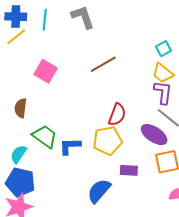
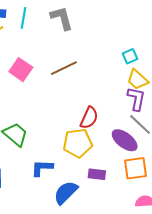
cyan square: (163, 49) -> (130, 56), moved
brown line: (103, 64) -> (64, 68), moved
blue L-shape: (70, 146) -> (42, 168), moved

